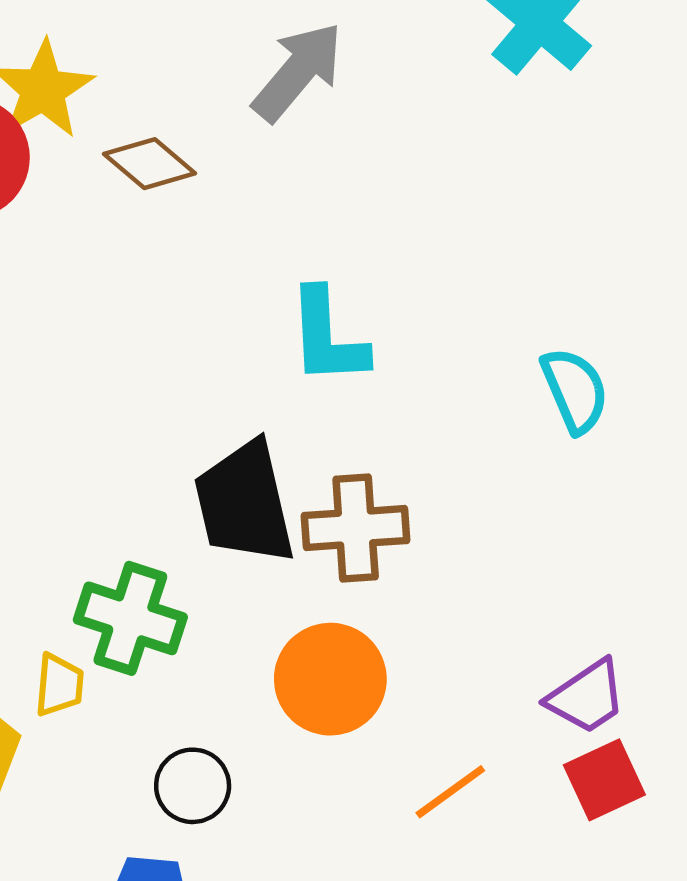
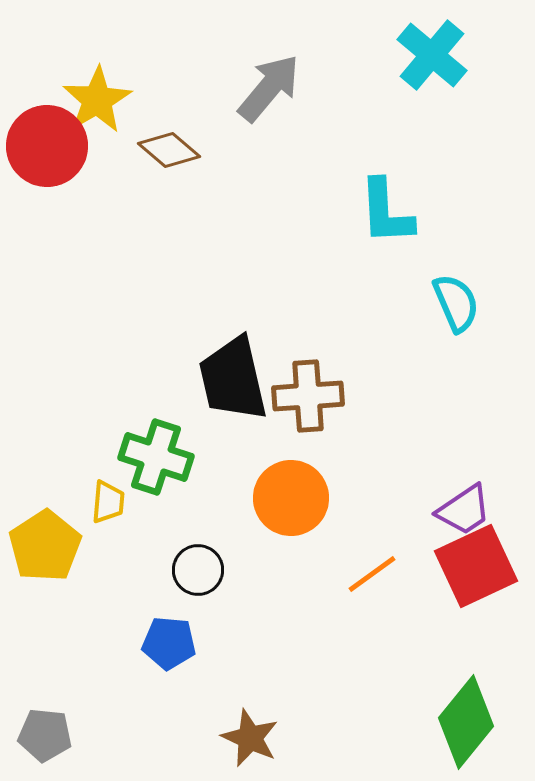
cyan L-shape: (327, 337) -> (386, 212), moved
red square: (604, 780) -> (476, 566), size x1.5

